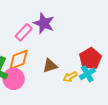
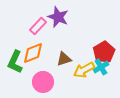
yellow arrow: (70, 77) -> (84, 70), size x1.5
pink circle: (14, 79) -> (43, 82), moved

